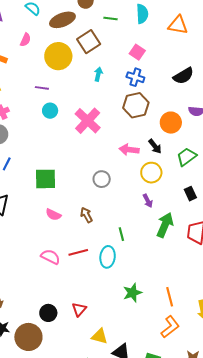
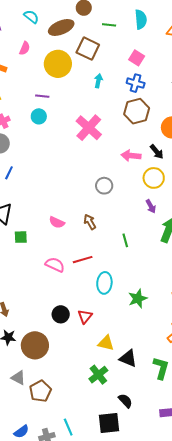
brown square: (89, 42) -> (88, 49), turned -30
cyan circle: (50, 111) -> (39, 116), moved
green square: (46, 179) -> (21, 237), moved, size x0.6
cyan ellipse: (108, 257) -> (104, 283), moved
black circle: (48, 313) -> (61, 314), moved

